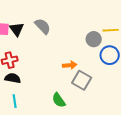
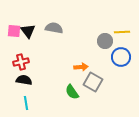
gray semicircle: (43, 26) -> (54, 28), turned -36
green semicircle: (59, 100) -> (72, 92), moved

